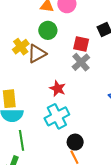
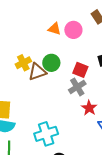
green circle: (48, 30) -> (51, 63), moved
red star: (58, 88) -> (89, 108), moved

